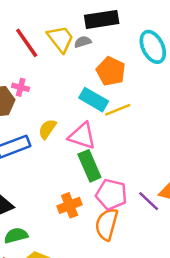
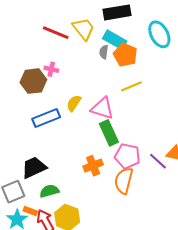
gray semicircle: (83, 42) -> (104, 52), moved, turned -64
red line: (27, 43) -> (56, 33), turned -32
cyan rectangle: (94, 100) -> (115, 40), moved

